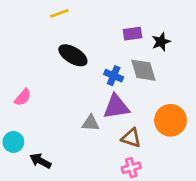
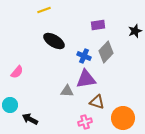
black star: (161, 42) -> (135, 31), moved
gray diamond: (143, 70) -> (106, 52), turned 60
orange circle: (170, 120) -> (123, 118), moved
pink cross: (131, 168) -> (85, 122), moved

